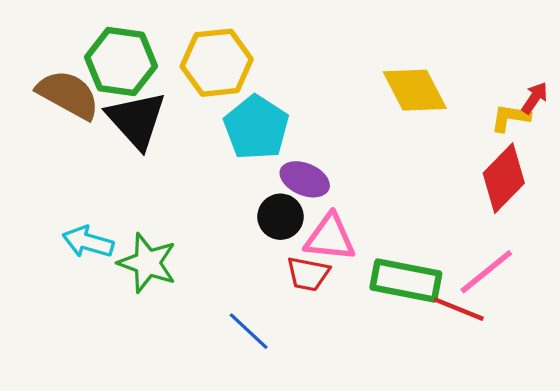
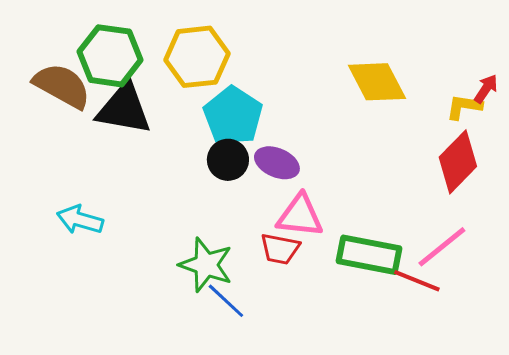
black triangle: (136, 120) -> (124, 109), turned -38
black circle: (280, 217) -> (228, 160), moved
green star: (147, 263) -> (206, 265), moved

